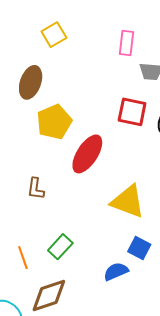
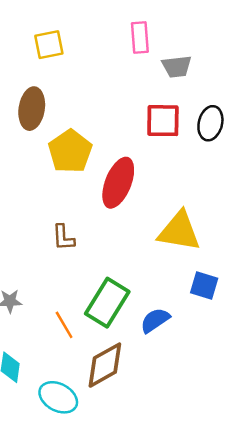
yellow square: (54, 35) -> (49, 45), turned 30
green rectangle: (60, 247) -> (107, 303), size x1.5
blue semicircle: (116, 271) -> (155, 320), moved

